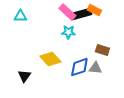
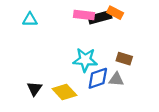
pink rectangle: (67, 12) -> (84, 15), turned -36
cyan star: (68, 32) -> (85, 60), moved, size x1.5
yellow diamond: (50, 59) -> (64, 92), moved

